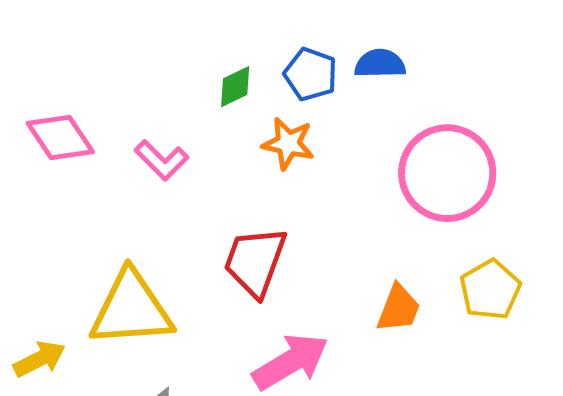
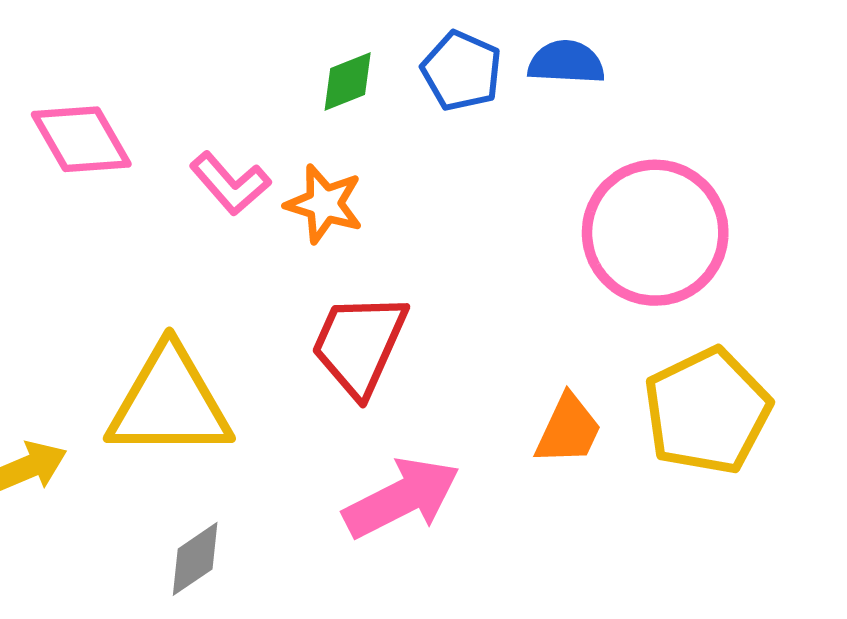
orange star: (288, 143) -> (324, 204), moved
yellow pentagon: (490, 290) -> (707, 411), size x1.4

